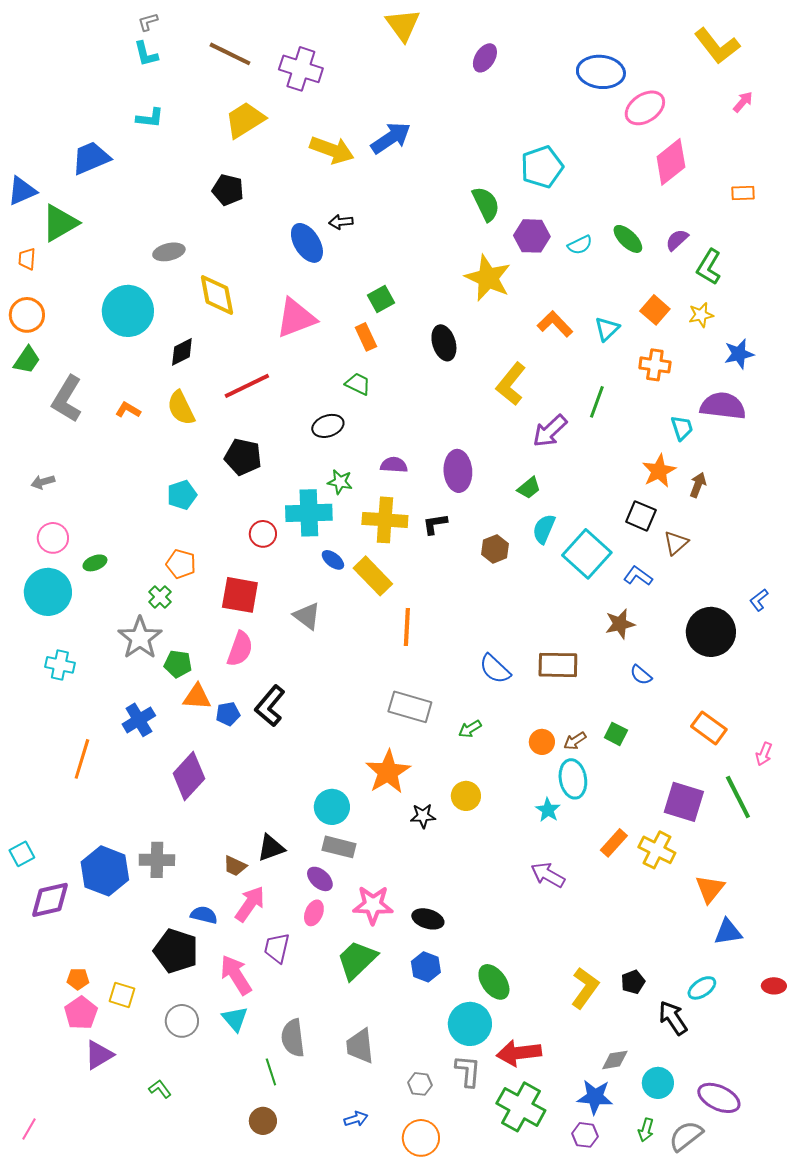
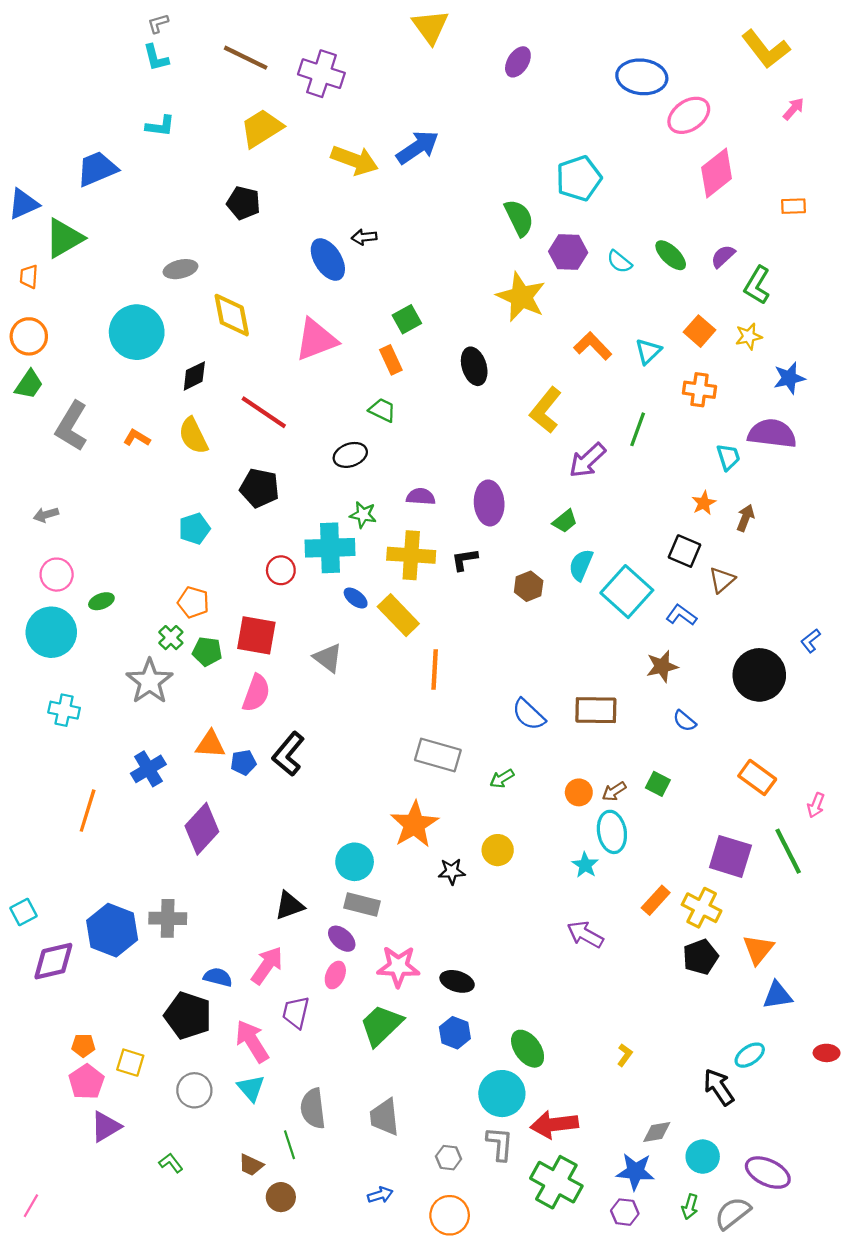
cyan semicircle: (580, 245) -> (619, 262), turned 65
red line: (247, 386) -> (264, 412), turned 60
orange star: (659, 471) -> (704, 503), size x0.7
green pentagon: (178, 664) -> (207, 651), moved
brown trapezoid: (235, 866) -> (251, 1165), moved
black pentagon: (633, 982) -> (701, 957), moved, size x1.4
yellow L-shape: (585, 988) -> (625, 1055), size x0.5

